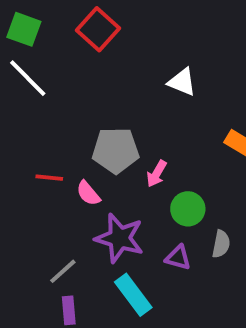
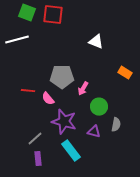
green square: (24, 29) -> (27, 13), moved
red square: (98, 29) -> (53, 15), turned -35
white line: (28, 78) -> (17, 40), turned -60

